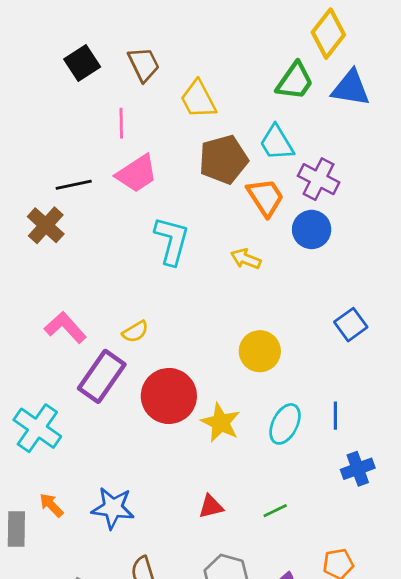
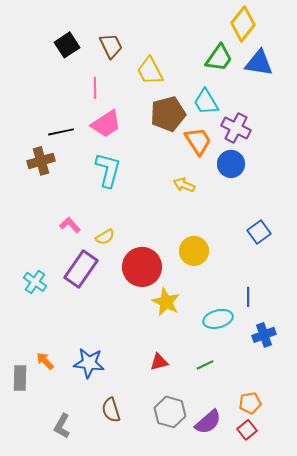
brown cross: (46, 225) -> (41, 161), turned 32
cyan L-shape: (172, 241) -> (108, 170), moved
pink L-shape: (65, 327) -> (70, 225), moved, size x0.7
red circle: (169, 396) -> (142, 267), moved
cyan ellipse: (285, 424) -> (218, 319), moved, turned 48
cyan cross: (37, 428) -> (35, 282), moved, size x0.7

